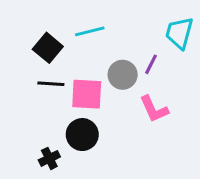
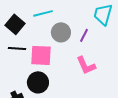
gray circle: (123, 75) -> (61, 32), moved

